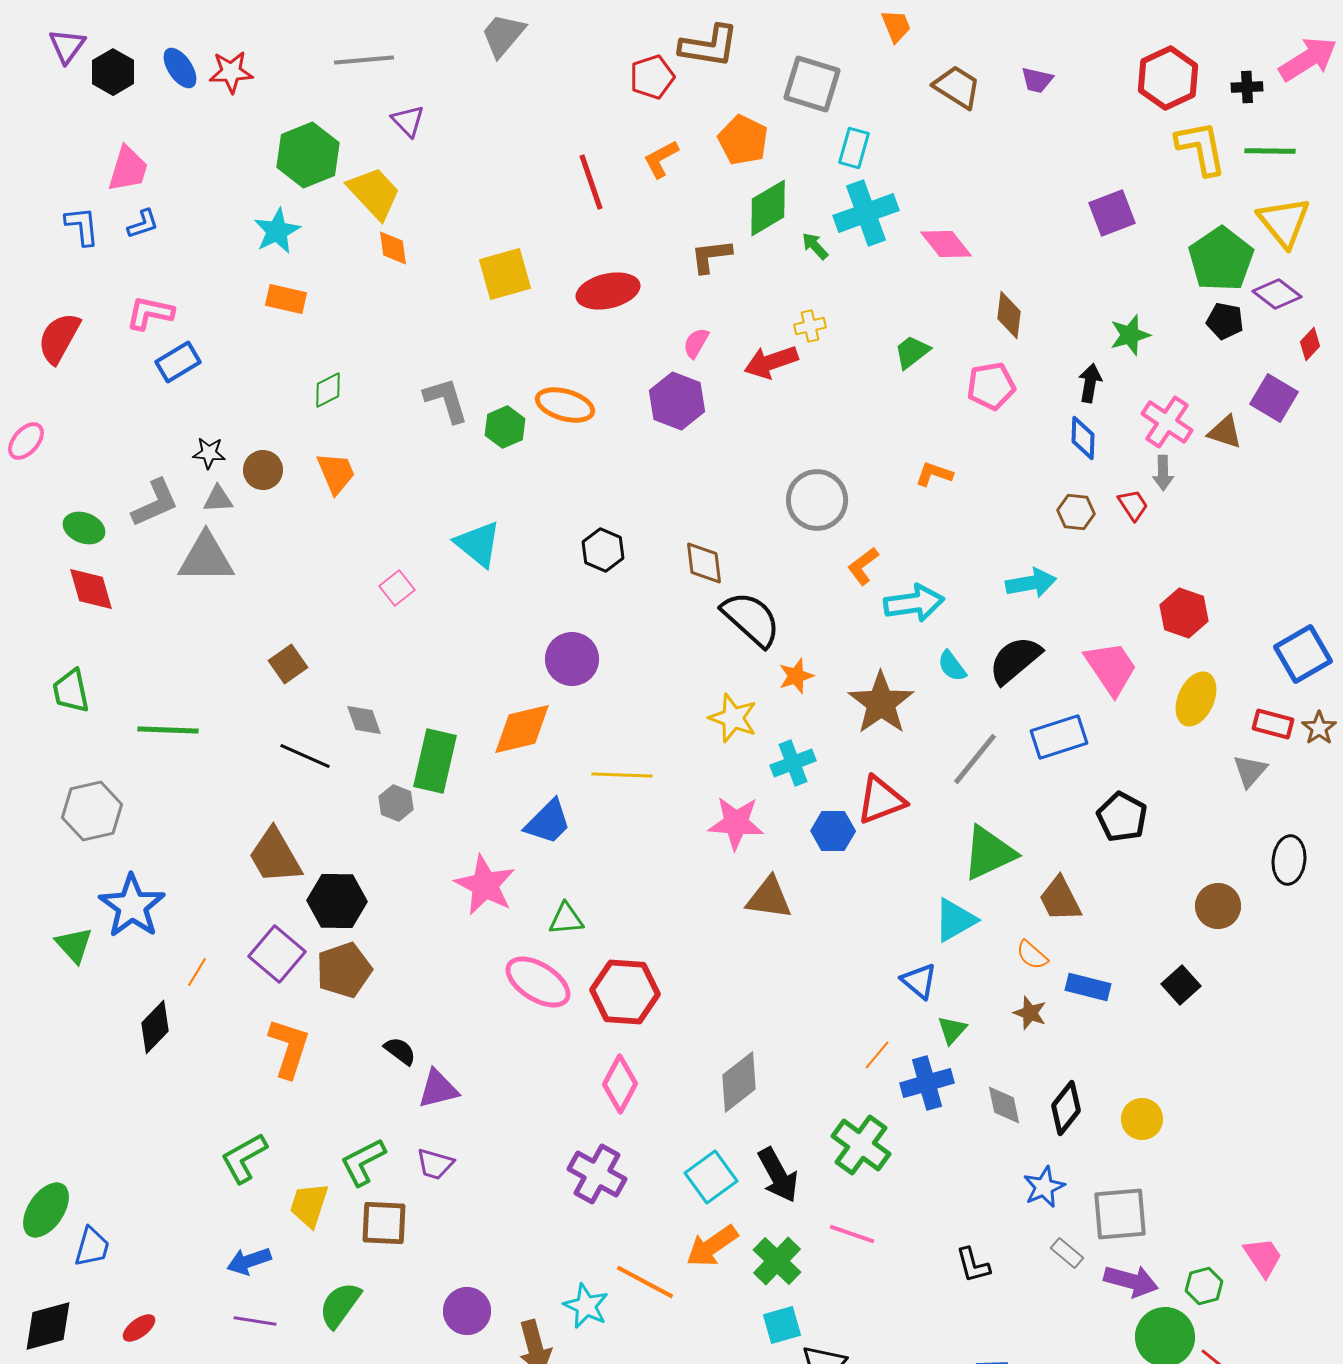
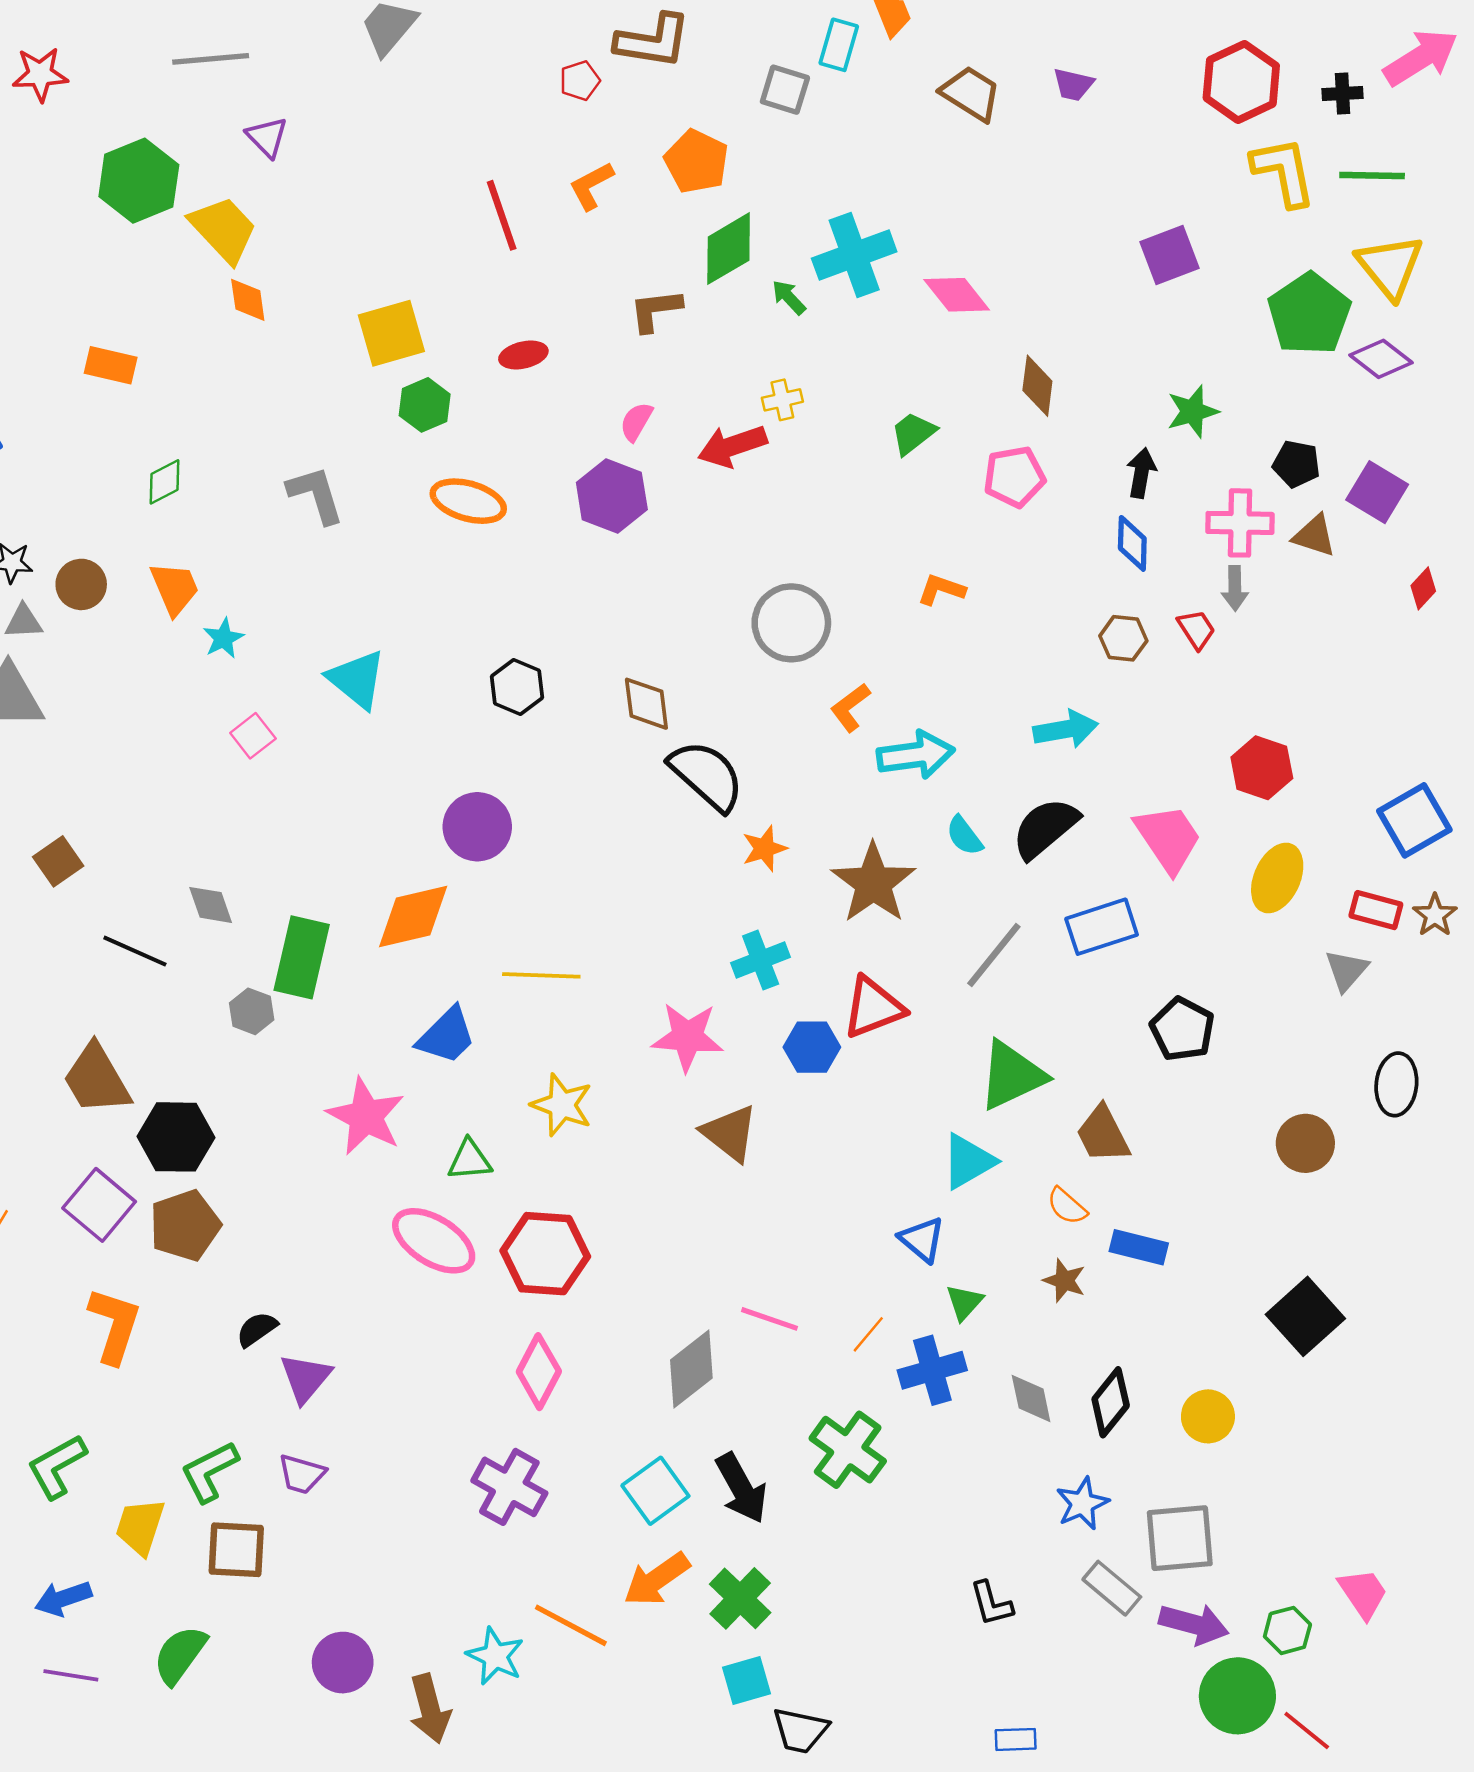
red pentagon: (652, 77) -> (580, 81), size x0.7
gray square: (812, 84) -> (785, 90), size x0.7
cyan rectangle: (854, 148) -> (839, 45), moved
cyan star: (277, 231) -> (223, 638), moved, size x0.7
red ellipse: (608, 291) -> (523, 355), size x0.6
black pentagon: (1225, 321) -> (1296, 464), moved
red diamond: (1310, 344) -> (1423, 588), moved
pink cross: (1167, 422) -> (1240, 523), turned -33
green hexagon: (505, 427) -> (425, 405), moved
brown square: (288, 664) -> (58, 861), moved
yellow star: (733, 718) -> (562, 1105), moved
brown triangle: (769, 898) -> (730, 1133), turned 30
black square: (1181, 985) -> (1305, 1316), moved, size x1.5
black semicircle: (400, 1051) -> (257, 1329), turned -72
purple triangle: (438, 1089) -> (305, 1378), turned -36
pink line: (852, 1234) -> (770, 1319), moved
gray rectangle: (1067, 1253) -> (1112, 1588), size x1.4

